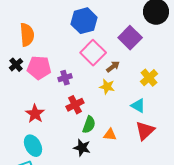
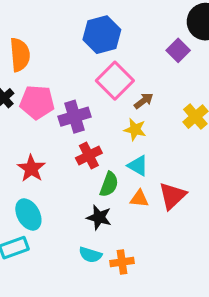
purple square: (130, 38) -> (178, 50), moved, size x0.7
purple cross: (65, 78) -> (74, 117), size x1.5
cyan triangle: (138, 106) -> (138, 166), moved
red triangle: (145, 131) -> (172, 196), moved

